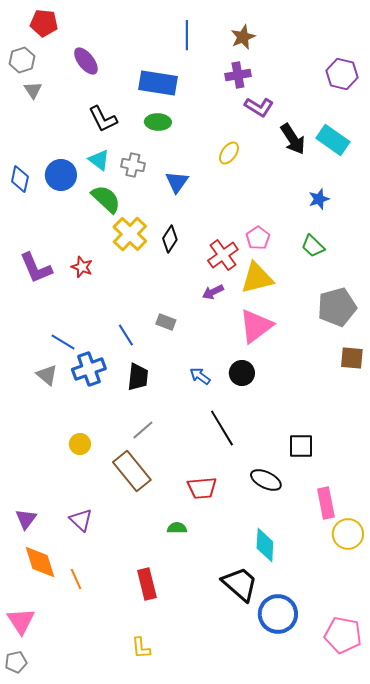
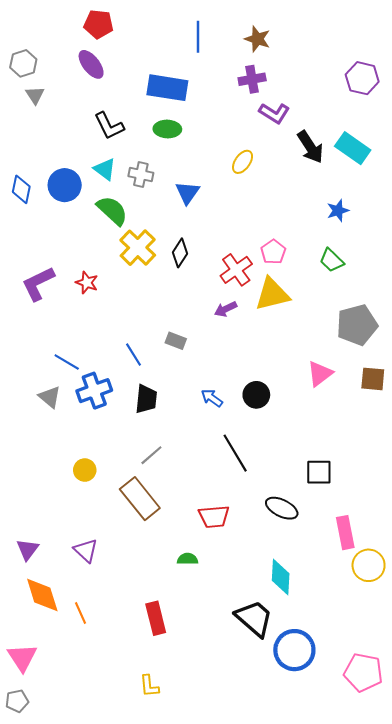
red pentagon: (44, 23) -> (98, 24), moved
brown star: (243, 37) -> (257, 39), turned -30
purple L-shape: (36, 268) -> (38, 284), turned 87
pink triangle: (256, 326) -> (320, 374), moved, size x0.7

